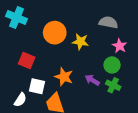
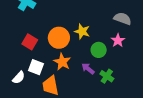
gray semicircle: (108, 22) -> (123, 19), moved
orange circle: (55, 33) -> (59, 38), moved
green circle: (112, 65) -> (99, 50), moved

